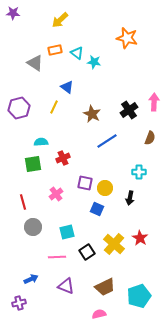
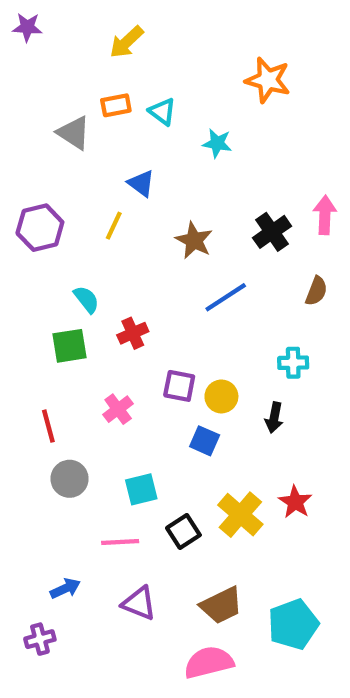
cyan star: (94, 62) -> (217, 143), moved
cyan semicircle: (41, 142) -> (86, 299), turned 56
pink semicircle: (99, 314) -> (209, 662), size x1.6

